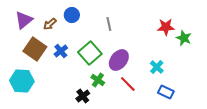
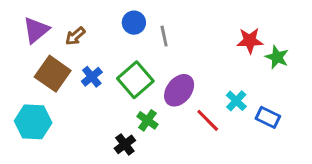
blue circle: (72, 15) -> (134, 23), moved
red line: (128, 84) -> (208, 120), moved
blue rectangle: (166, 92) -> (268, 117), moved

